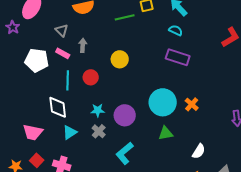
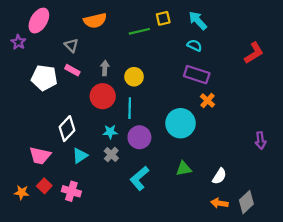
gray arrow: (83, 45) -> (105, 68), moved
red circle: (91, 77) -> (103, 96), size x1.5
cyan line: (68, 80) -> (130, 108), moved
orange cross: (192, 104) -> (207, 101), moved
white diamond: (58, 107) -> (67, 129), turned 50
green triangle: (166, 133) -> (184, 169), moved

